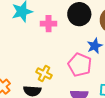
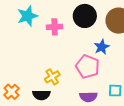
yellow cross: (44, 74) -> (52, 77), turned 35

